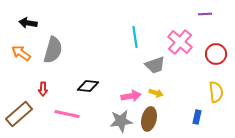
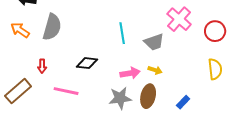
cyan line: (135, 37) -> (122, 33), moved
blue rectangle: (197, 117) -> (183, 102), moved, turned 32

